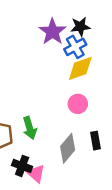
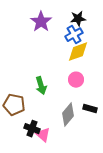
purple star: (52, 32) -> (41, 22), moved
green arrow: (30, 128) -> (41, 86), moved
black rectangle: (96, 141) -> (90, 109), turned -64

